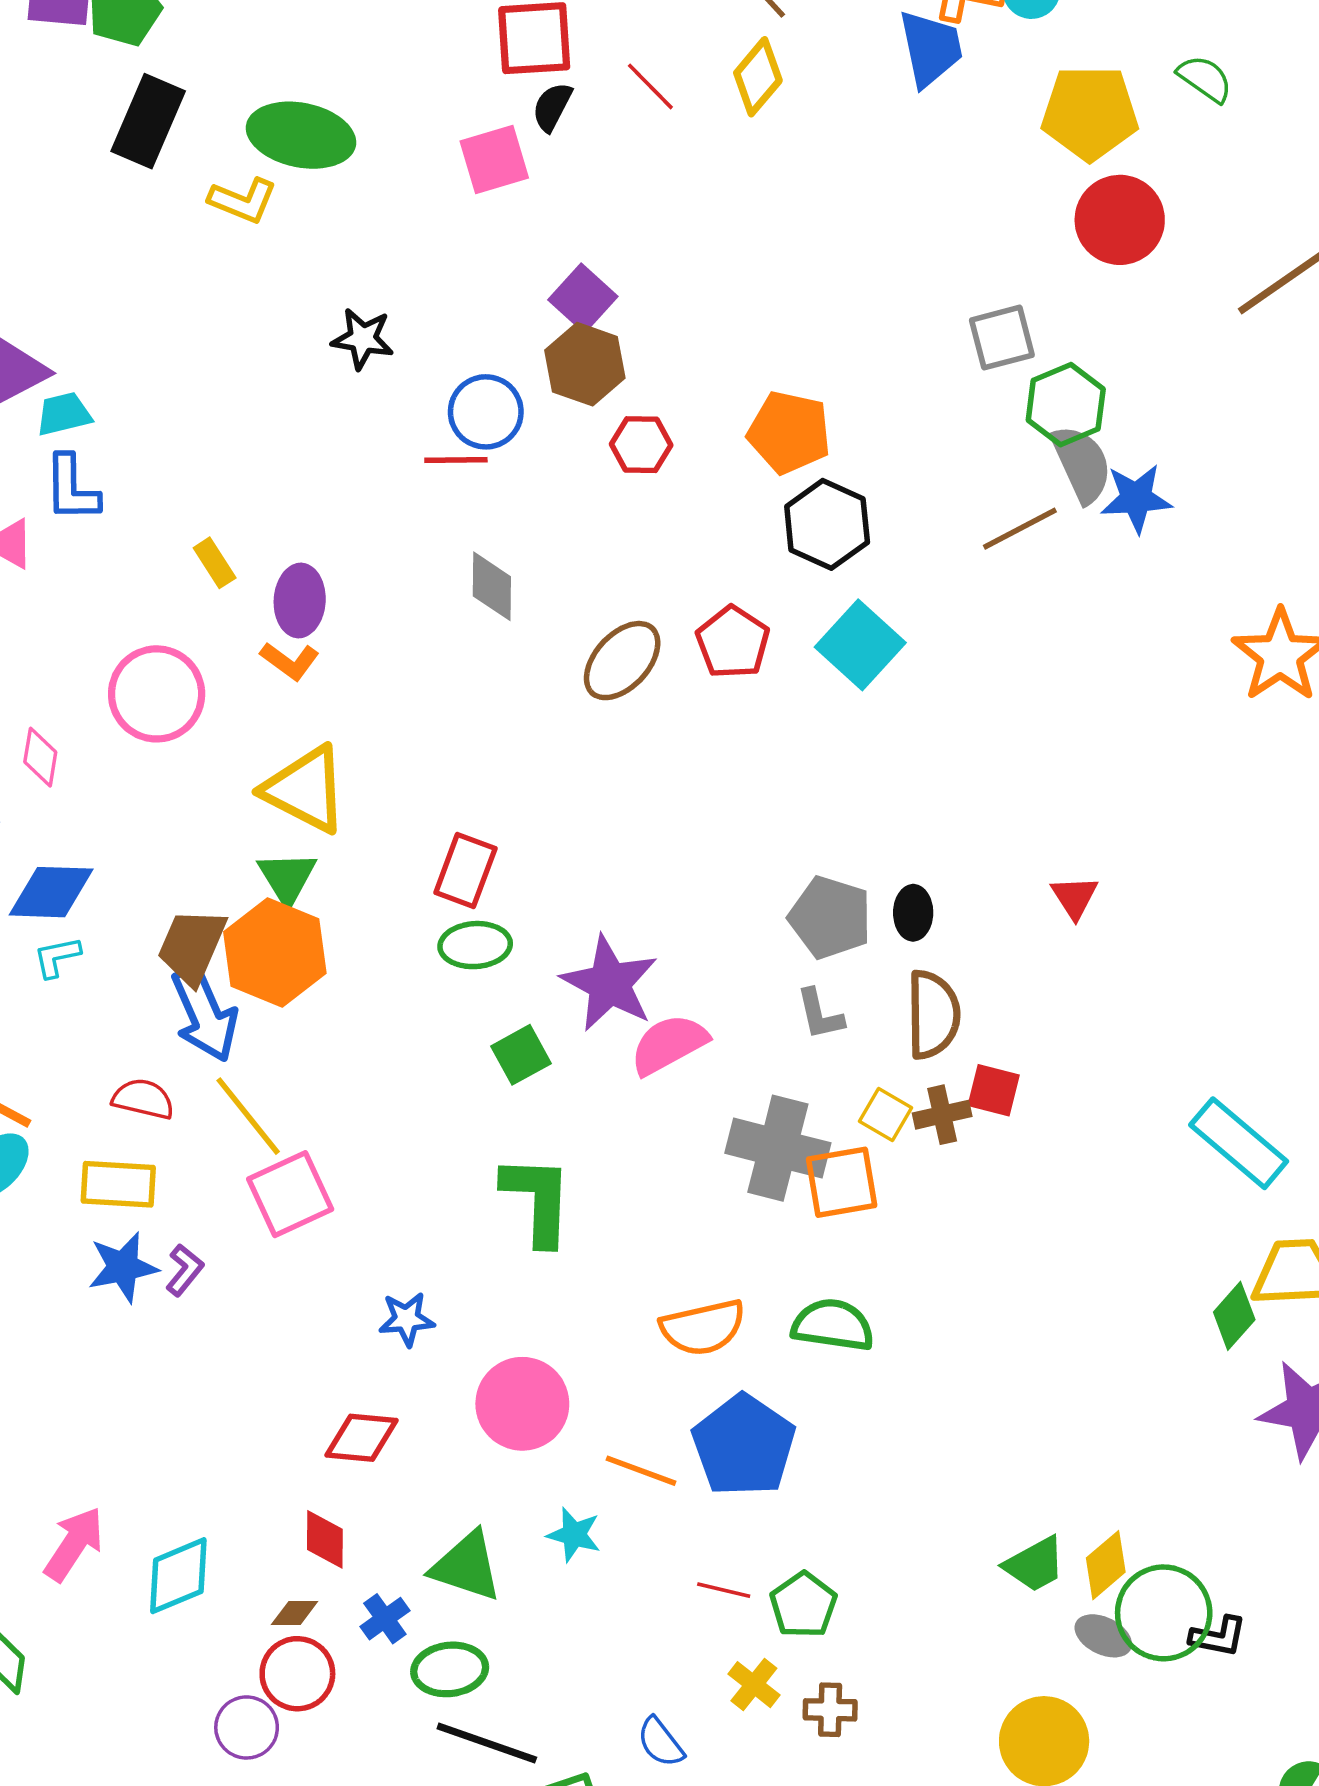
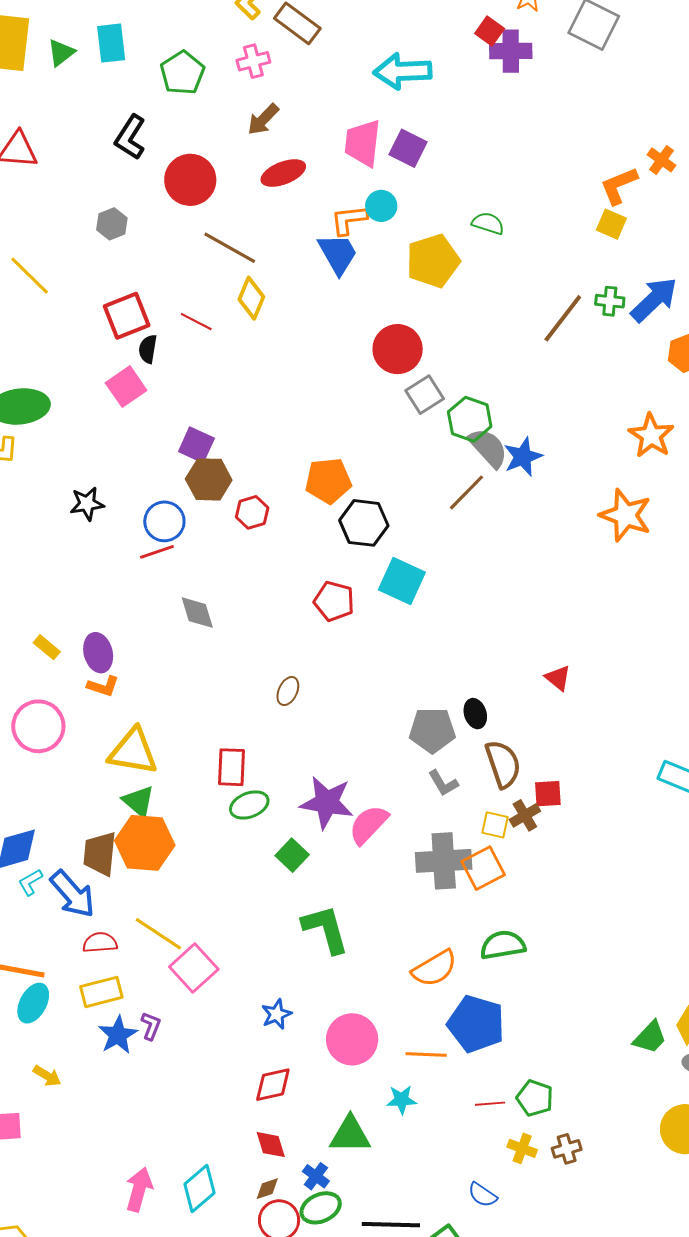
red circle: (1120, 220) -> (398, 349), moved
brown ellipse: (622, 661) -> (288, 691), moved, size x0.6
blue arrow: (205, 1014) -> (73, 894), moved
green ellipse: (450, 1669) -> (321, 1208), moved

